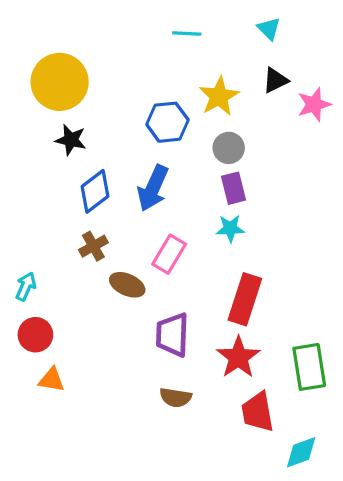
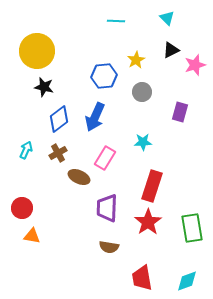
yellow star: (219, 96) -> (136, 60), size x0.7
purple rectangle: (233, 188) -> (180, 112), moved, turned 30
cyan arrow: (26, 286) -> (26, 150), moved
red trapezoid: (258, 412) -> (142, 278), moved

